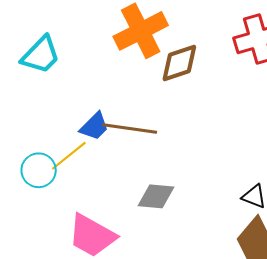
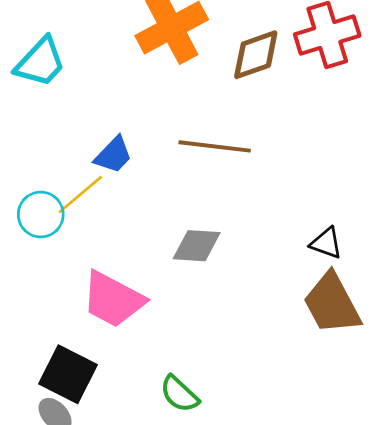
brown diamond: (179, 63) -> (256, 55), moved
brown line: (130, 129) -> (215, 146), moved

